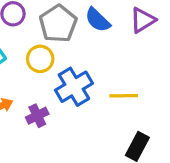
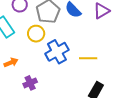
purple cross: (37, 116) -> (30, 83), moved

